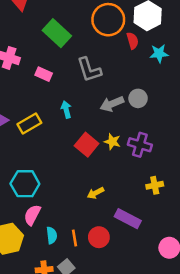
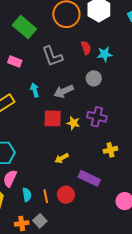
red semicircle: (133, 41) -> (86, 48), moved
cyan star: (159, 53) -> (105, 54), moved
gray arrow: (112, 104) -> (64, 91), moved
yellow star: (112, 142) -> (73, 123), moved
red square: (87, 145) -> (53, 118), turned -36

